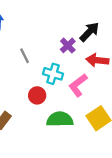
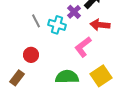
cyan cross: (53, 74) -> (57, 25), moved
red circle: (37, 95) -> (31, 55), moved

